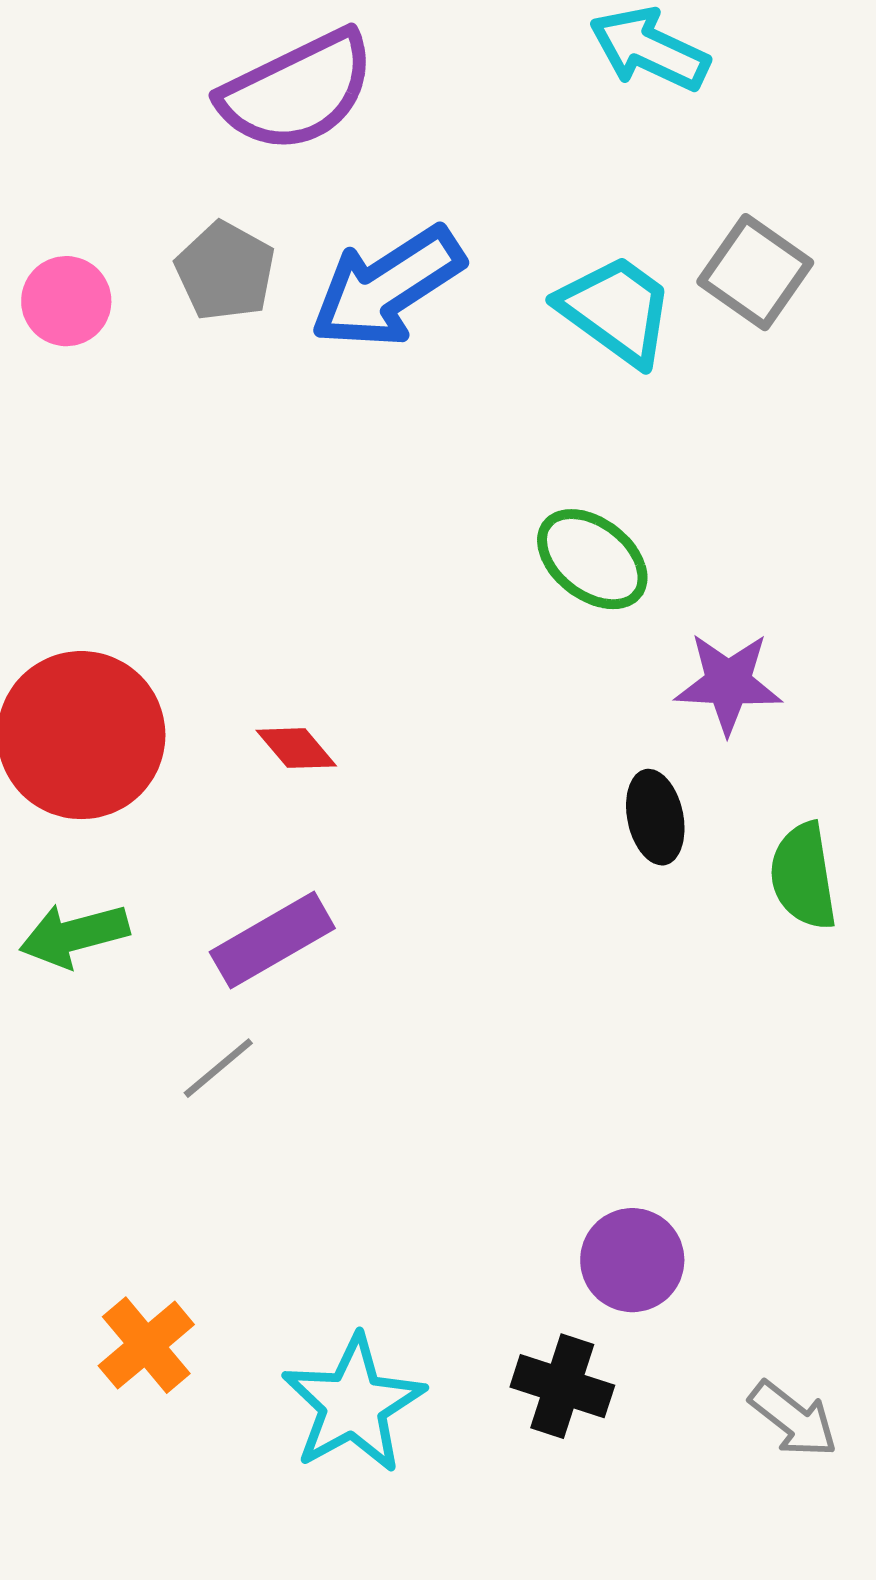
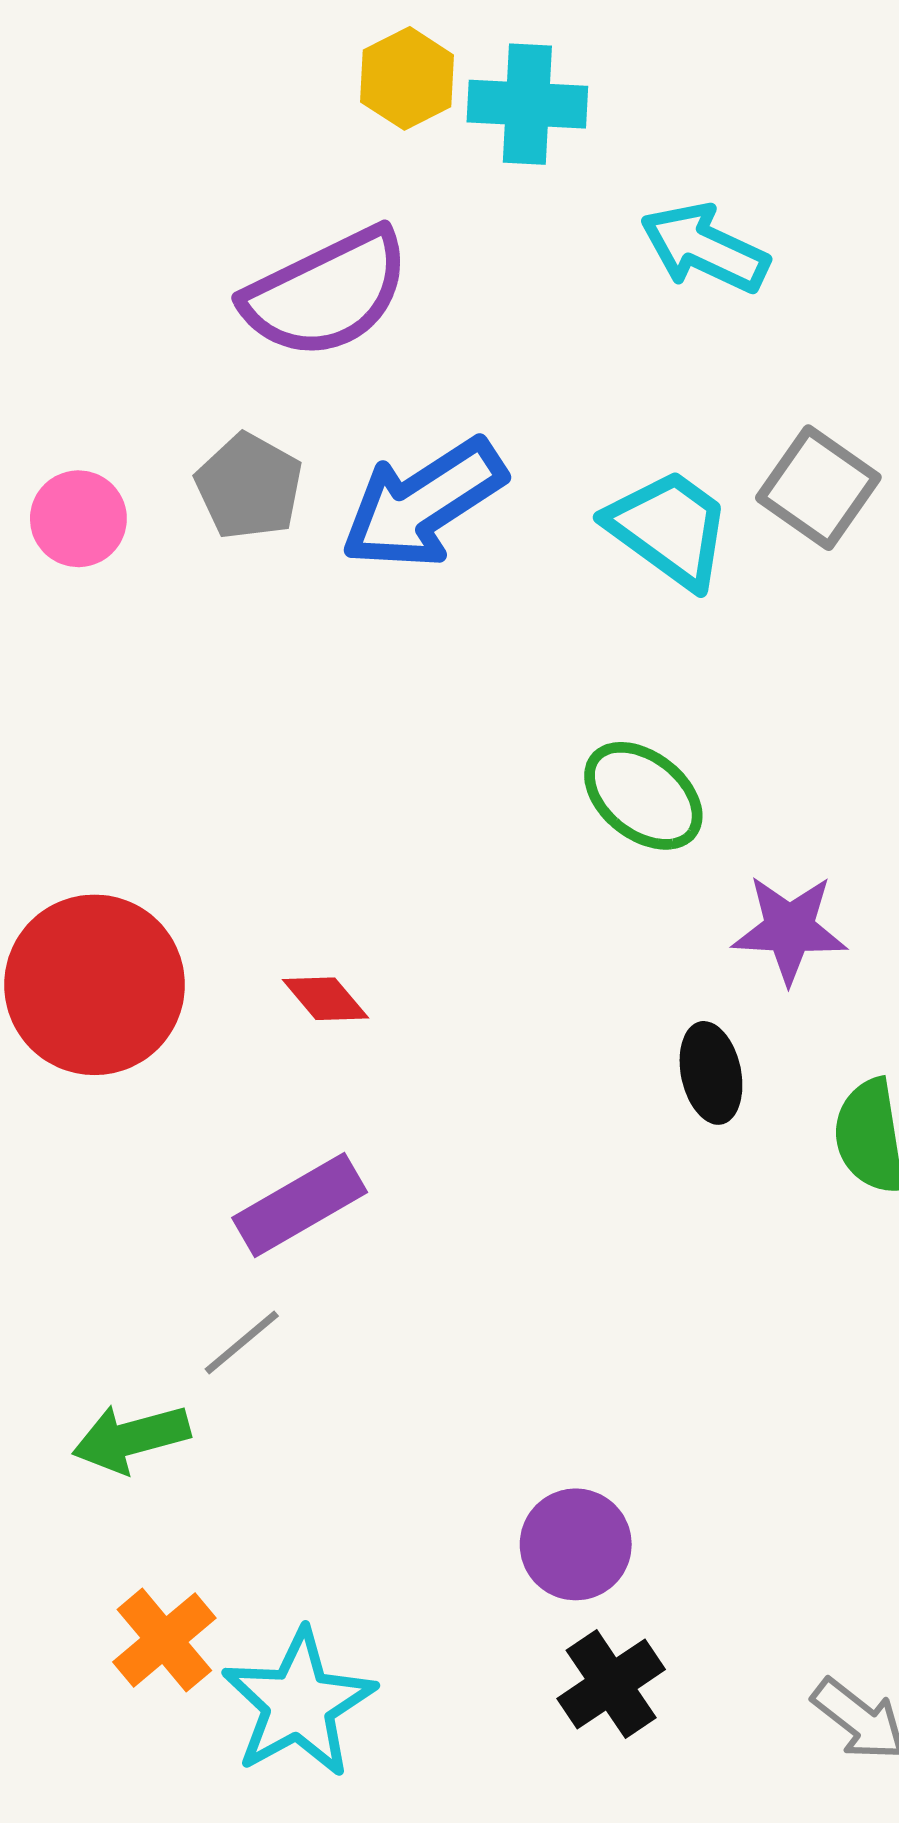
green arrow: (74, 935) -> (131, 1438), moved
purple circle: (632, 1260) -> (576, 1544), moved
black cross: (562, 1386) -> (611, 1684), turned 38
cyan star: (353, 1404) -> (299, 1703), moved

